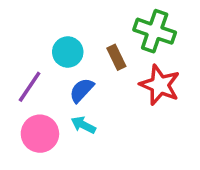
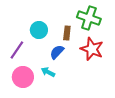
brown rectangle: (116, 57) -> (67, 33), turned 32
blue semicircle: (82, 90) -> (57, 52), moved

